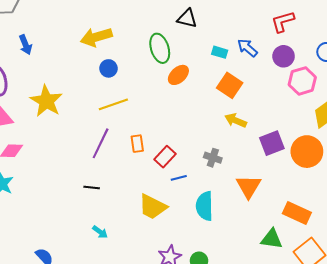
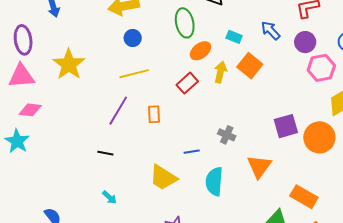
cyan rectangle: (220, 52) -> (234, 37), moved
yellow arrow: (236, 120) -> (220, 72), moved, turned 75
red rectangle: (165, 157) -> (187, 83), moved

